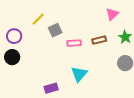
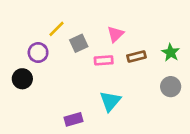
pink triangle: (112, 14) -> (116, 34), moved
purple circle: (14, 36) -> (38, 53), moved

